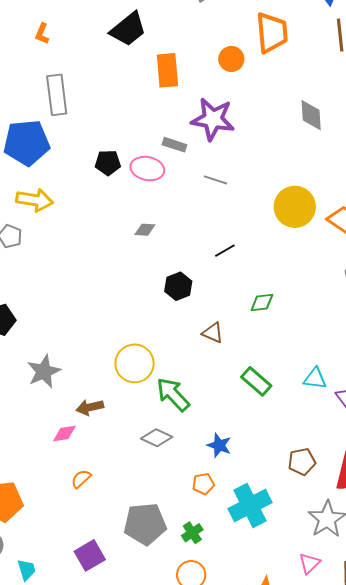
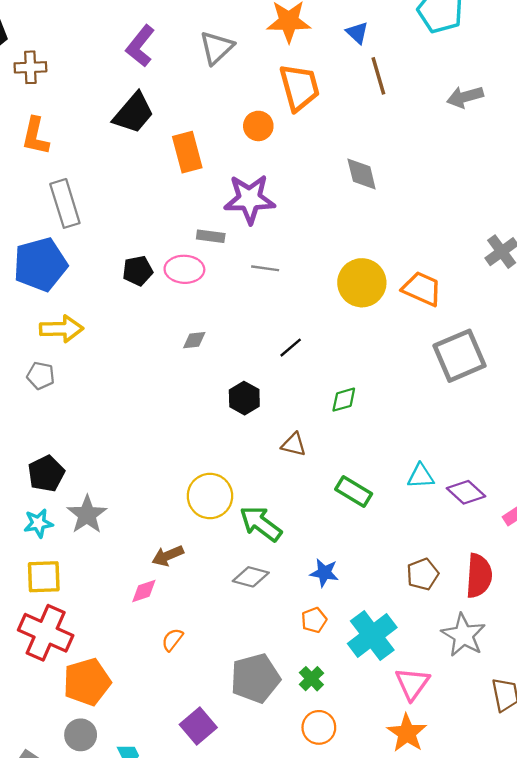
orange L-shape: (42, 34) -> (35, 136), size x1.6
gray star: (44, 371) -> (87, 515), moved
pink triangle: (309, 563) -> (412, 684), moved, size x1.4

